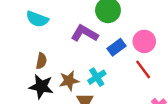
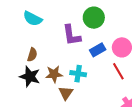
purple L-shape: (84, 33) -> (72, 35), turned -135
cyan cross: (97, 77) -> (78, 74), turned 35

